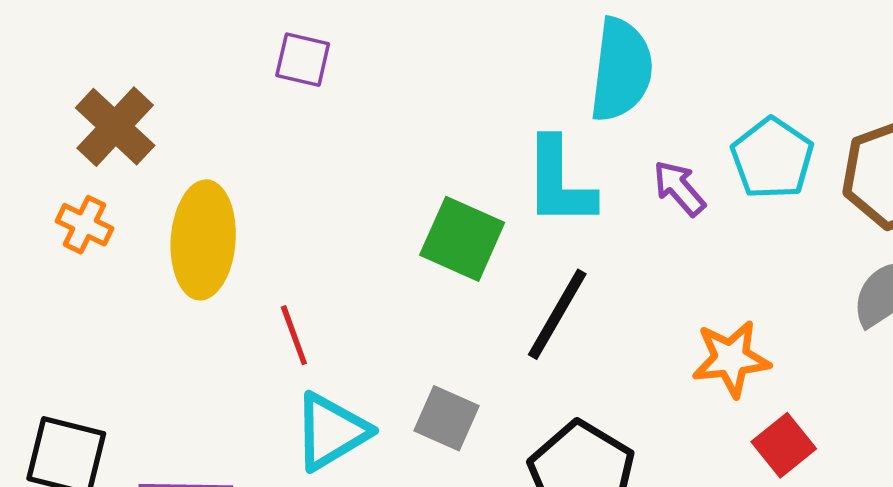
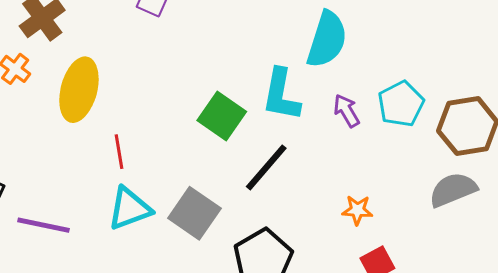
orange star: (731, 359) -> (357, 210), size x0.7
gray square: (447, 418) -> (194, 213), size x1.4

